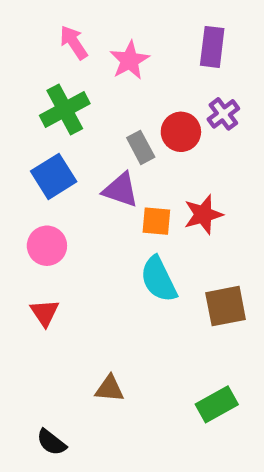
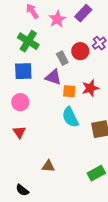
purple rectangle: (212, 47) -> (83, 13), moved, turned 36
green cross: (65, 109) -> (28, 41), turned -30
blue square: (54, 176) -> (23, 71), turned 30

